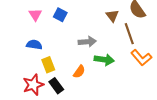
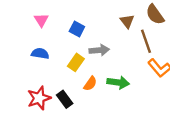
blue square: (60, 15) -> (77, 29), moved
green arrow: (104, 60) -> (118, 82), moved
yellow rectangle: (48, 65) -> (76, 62), moved, turned 56

